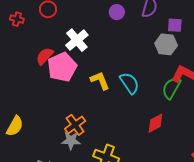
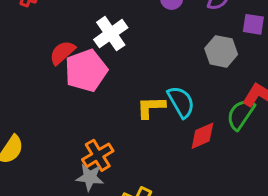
gray hexagon: (166, 44) -> (221, 51), moved
yellow L-shape: (100, 81) -> (151, 107), moved, turned -75
red diamond: (155, 123) -> (202, 136), moved

